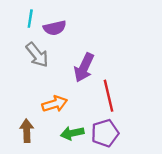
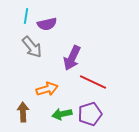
red line: (108, 96) -> (93, 82), turned -52

